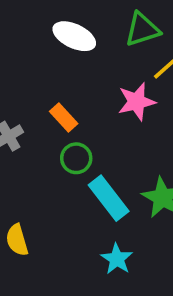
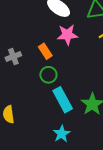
pink star: (137, 102) -> (67, 35), moved

